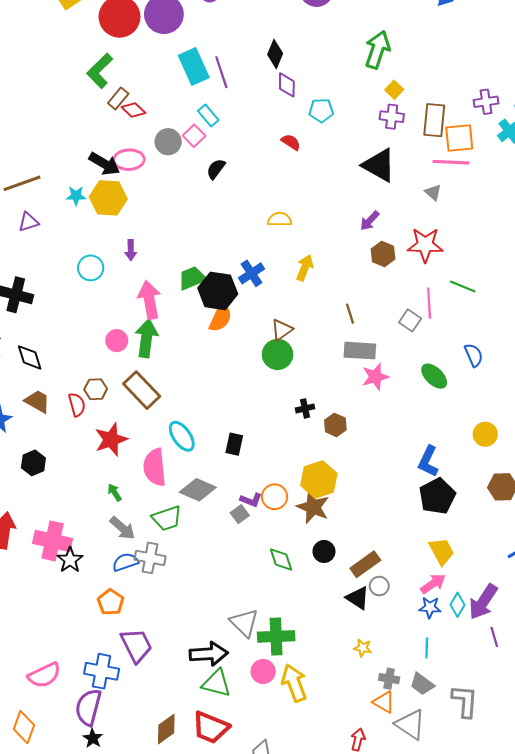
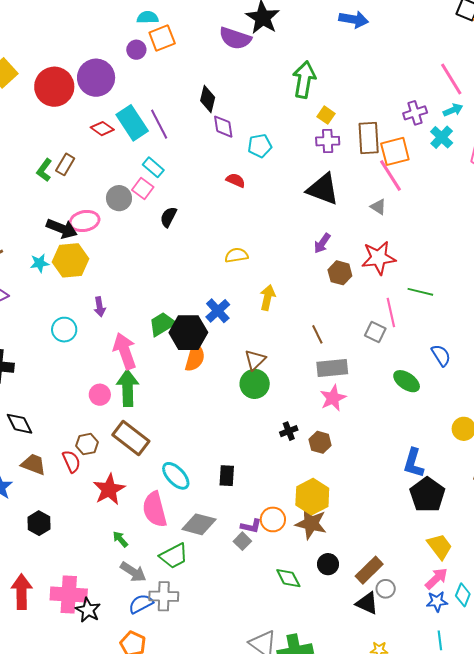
green L-shape: (100, 71) -> (44, 170), moved, size x0.7
red diamond: (133, 110) -> (102, 129), moved
pink line: (451, 162) -> (391, 176), turned 64
pink star: (375, 377) -> (333, 398), moved

